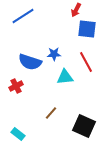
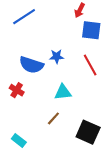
cyan triangle: (65, 77) -> (63, 92), moved
red cross: (16, 86) -> (17, 90), turned -32

